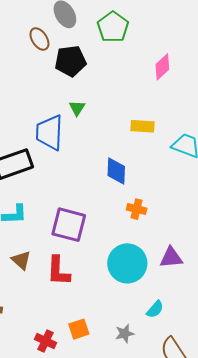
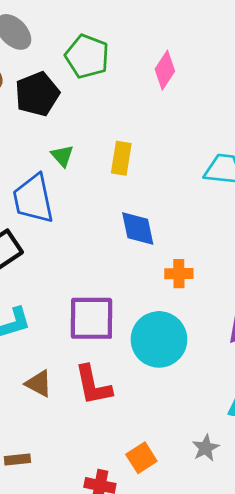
green pentagon: (113, 27) -> (87, 56), moved
yellow rectangle: (143, 126) -> (121, 158), moved, turned -70
cyan circle: (127, 263) -> (159, 339), moved

